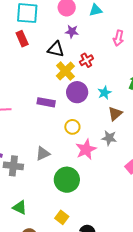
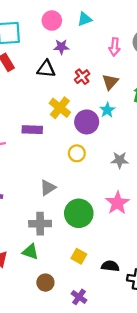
yellow cross: (65, 71) -> (60, 108), moved
purple circle: (77, 92) -> (87, 122), moved
purple rectangle: (46, 102) -> (32, 130), moved
brown triangle: (115, 114) -> (110, 82), moved
pink star: (86, 149) -> (117, 203), moved
gray cross: (13, 166) -> (40, 224), moved

